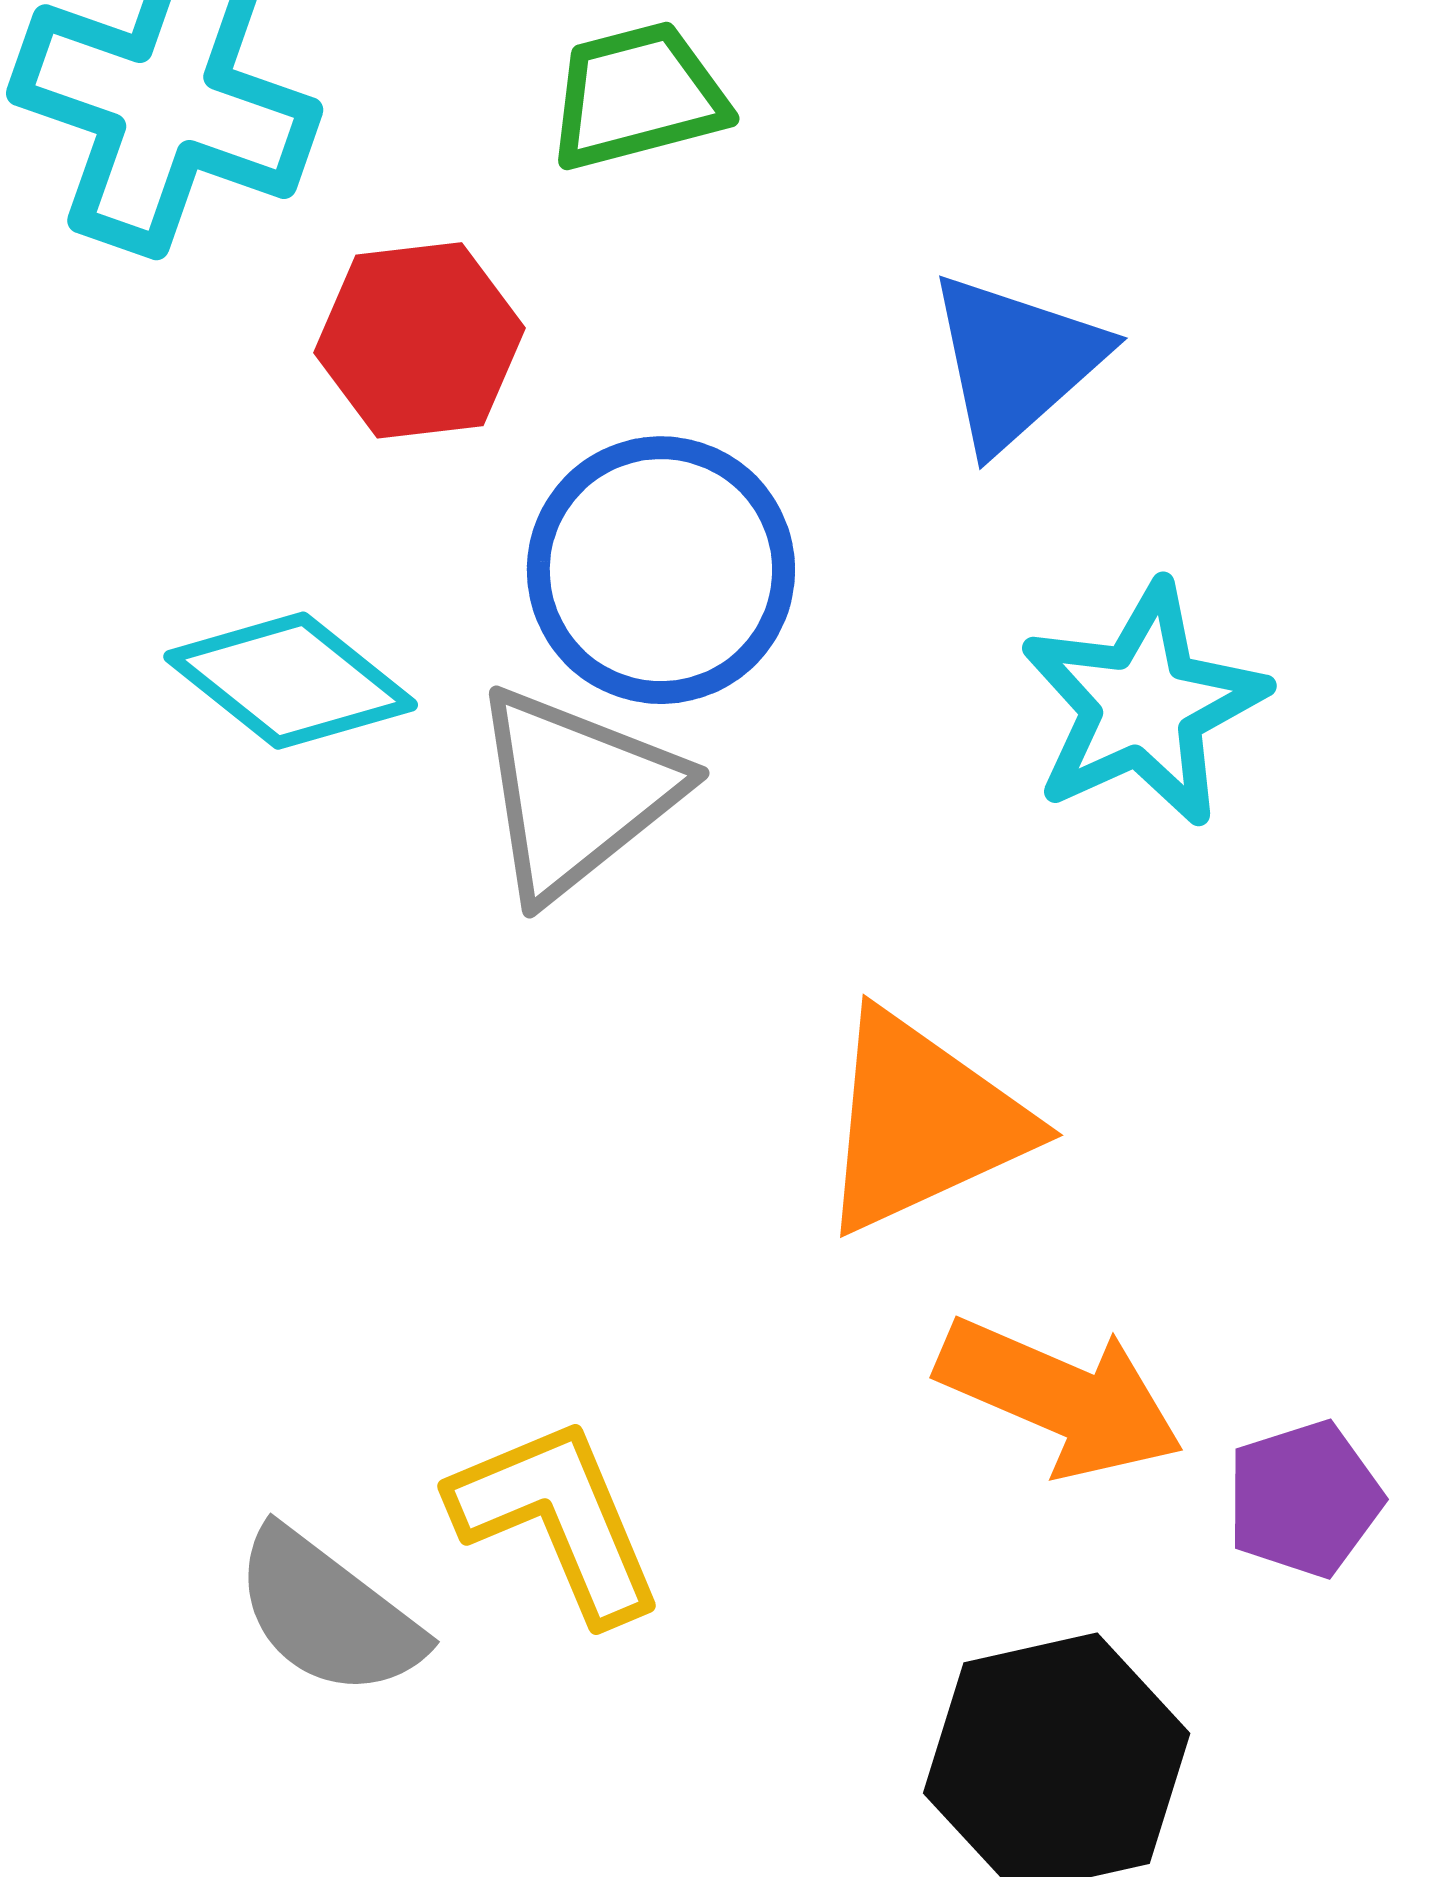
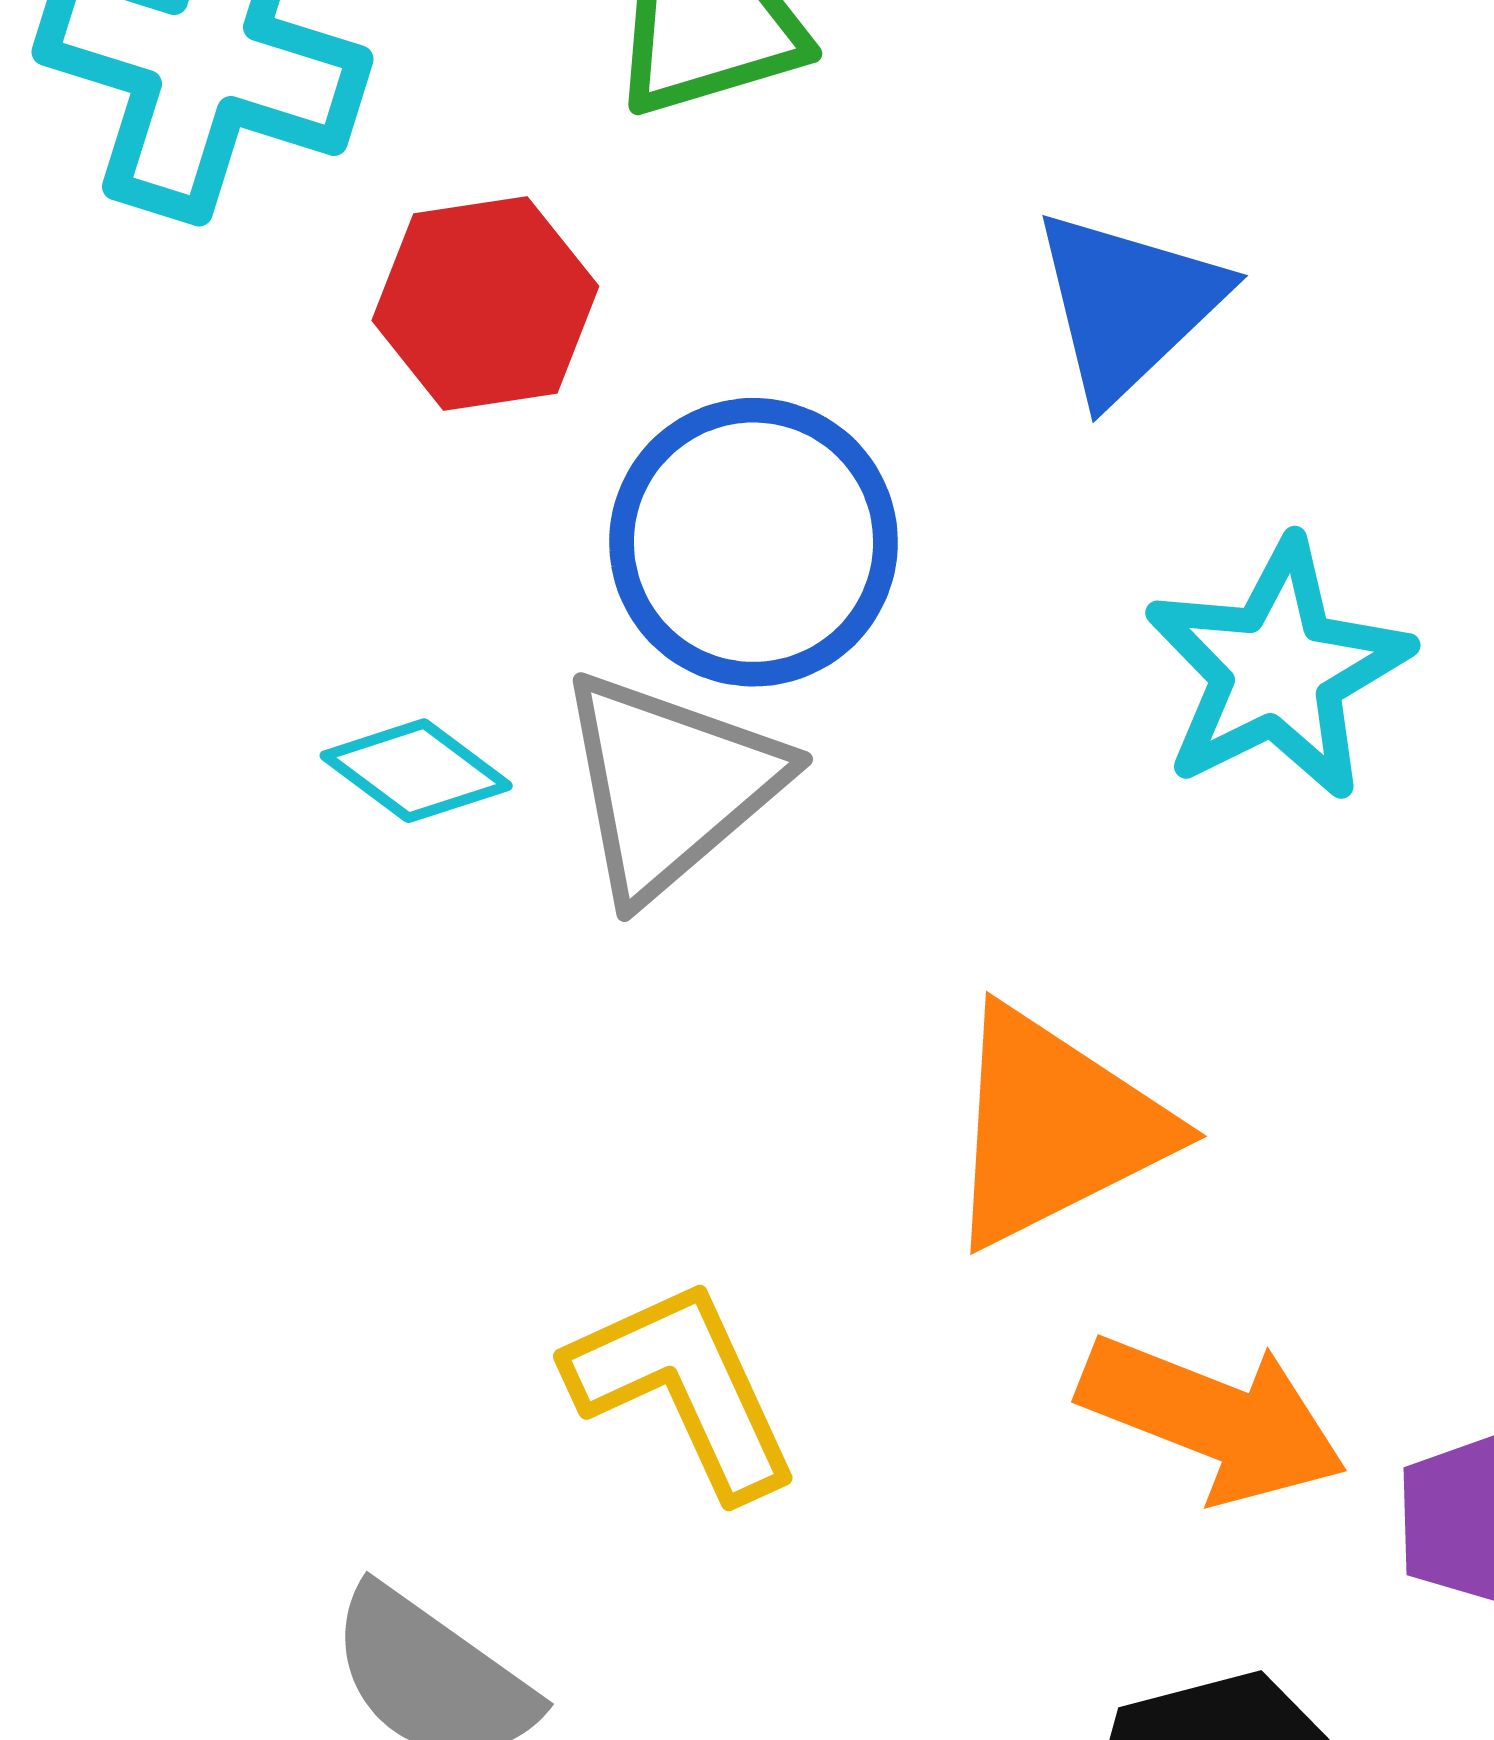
cyan diamond: (291, 681) -> (416, 771), moved, size x0.7
yellow L-shape: (558, 1519) -> (684, 1388), moved

